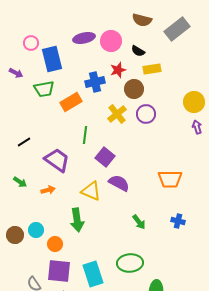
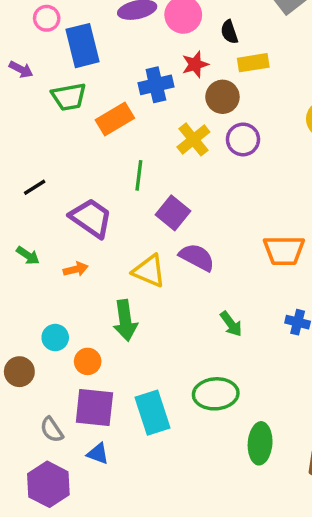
black semicircle: (138, 51) -> (229, 32), turned 40
brown circle: (15, 235) -> (19, 372), moved

